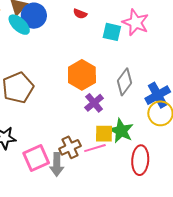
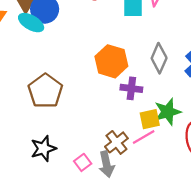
purple cross: (94, 103) -> (131, 88), turned -30
green star: (121, 131) -> (168, 112), turned -30
pink square: (36, 158) -> (83, 162), size x0.6

